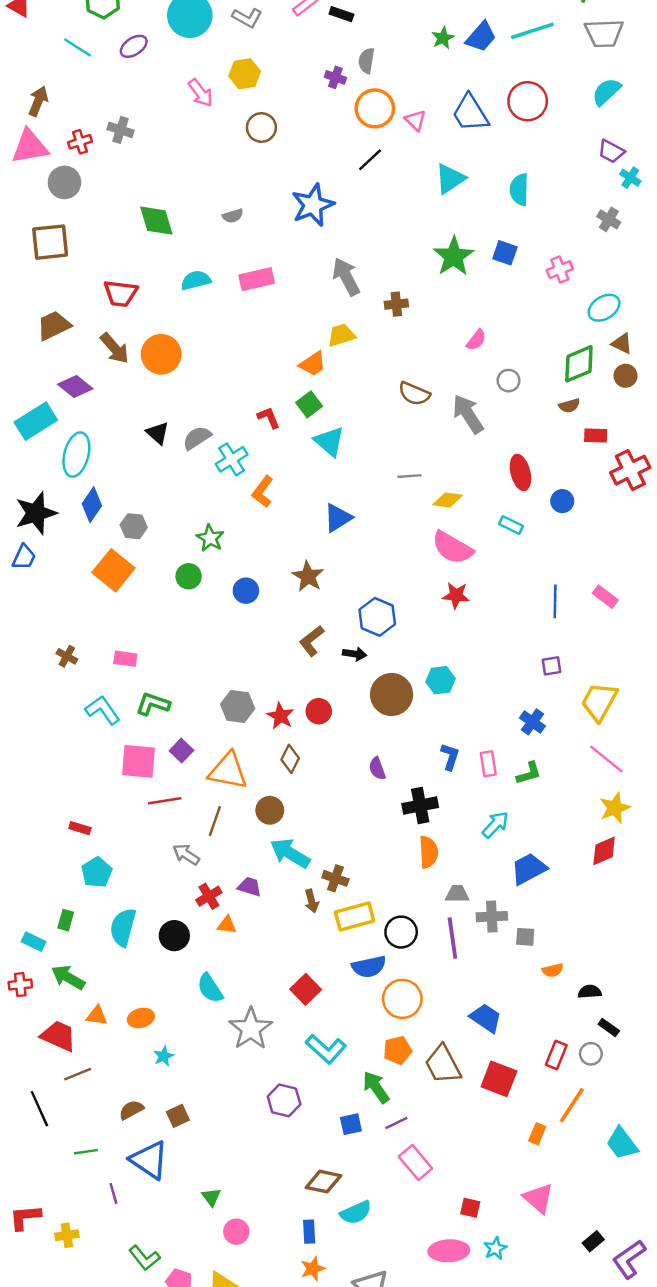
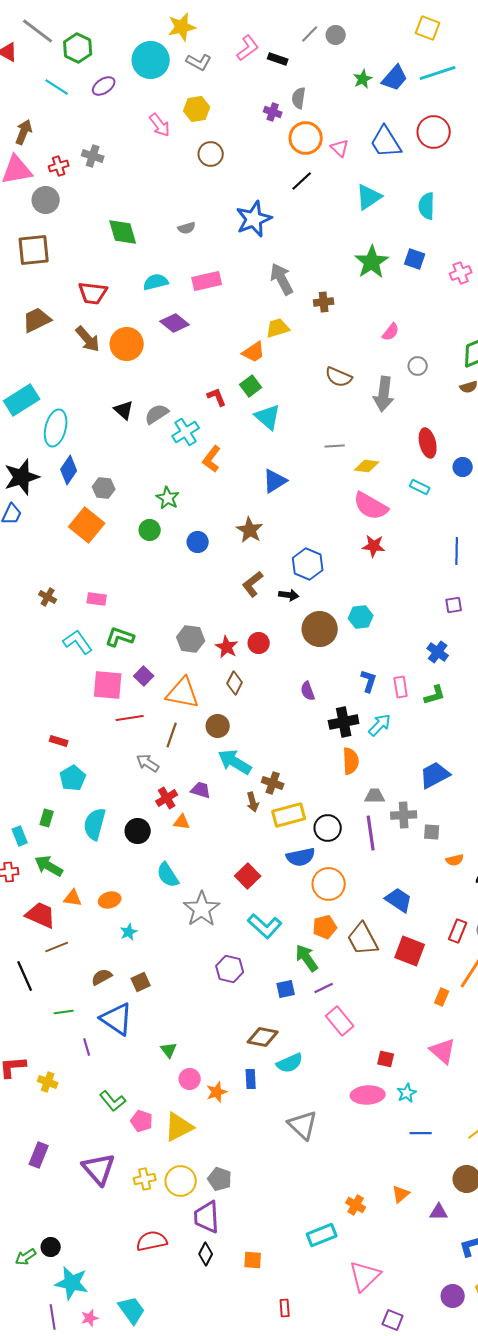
purple diamond: (75, 387) -> (175, 323), moved
gray arrow: (468, 414) -> (384, 394), turned -140
cyan arrow: (495, 825) -> (380, 725), moved
cyan rectangle: (33, 942) -> (20, 836), turned 42
yellow cross: (67, 1235) -> (48, 1082), turned 30
orange star: (313, 1269) -> (217, 1092), moved

